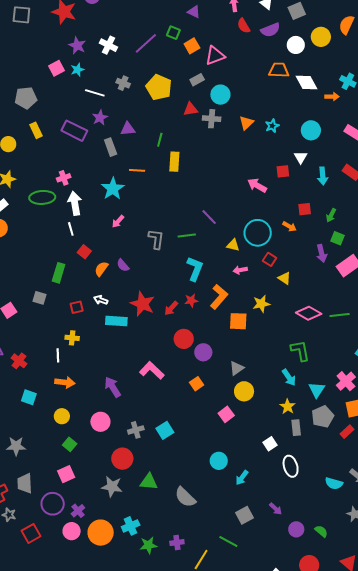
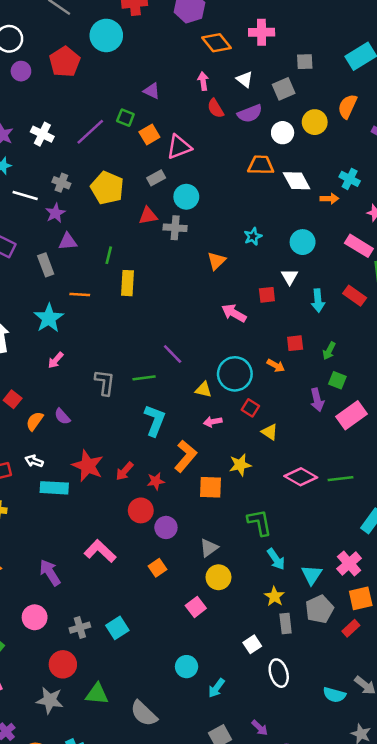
purple star: (100, 118) -> (55, 213), moved
orange triangle: (246, 123) -> (217, 261), moved
red star: (191, 301) -> (156, 481), moved
green L-shape: (300, 351) -> (259, 522), moved

